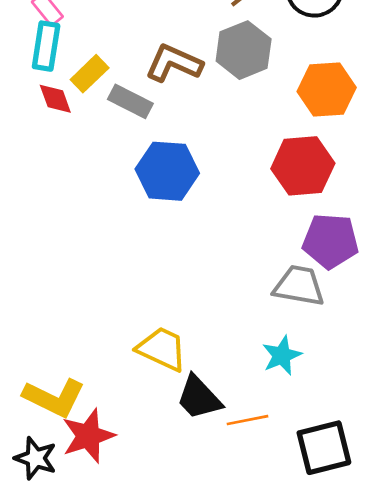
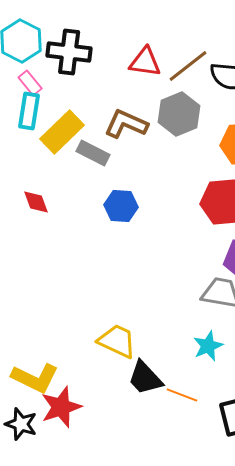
yellow rectangle: (90, 74) -> (62, 132), size x1.5
red diamond: (55, 99) -> (36, 202), moved
blue hexagon: (167, 171) -> (121, 206), size x0.7
orange line: (248, 420) -> (182, 395), turned 32

